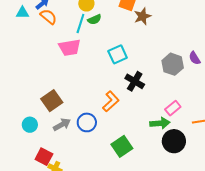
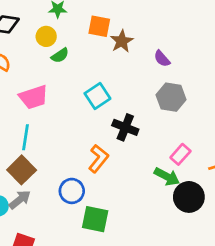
cyan line: (80, 24) -> (25, 137), moved
purple semicircle: (195, 58) -> (162, 59), moved
green arrow: (160, 123) -> (167, 177), turned 42
gray arrow: (62, 125) -> (20, 200), moved
green square: (122, 146) -> (95, 219), moved, turned -35

